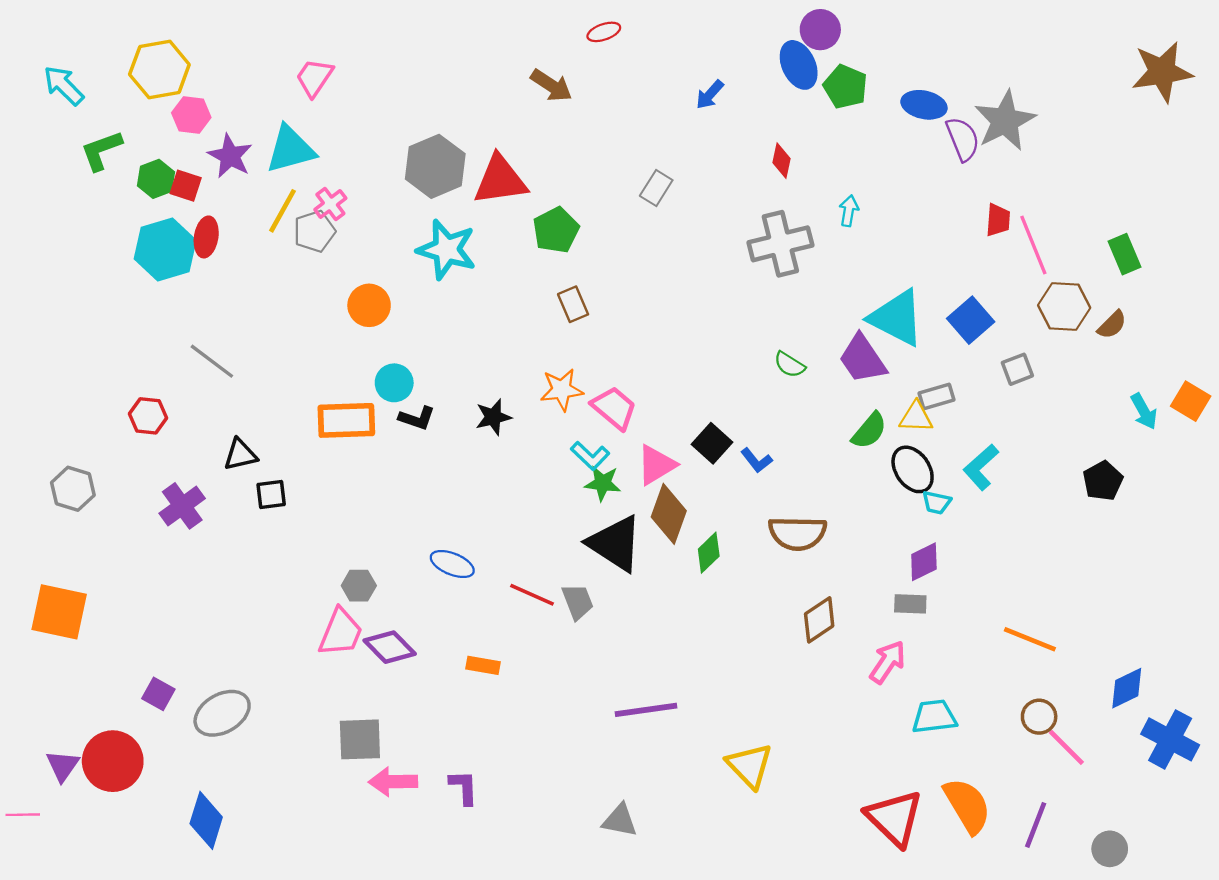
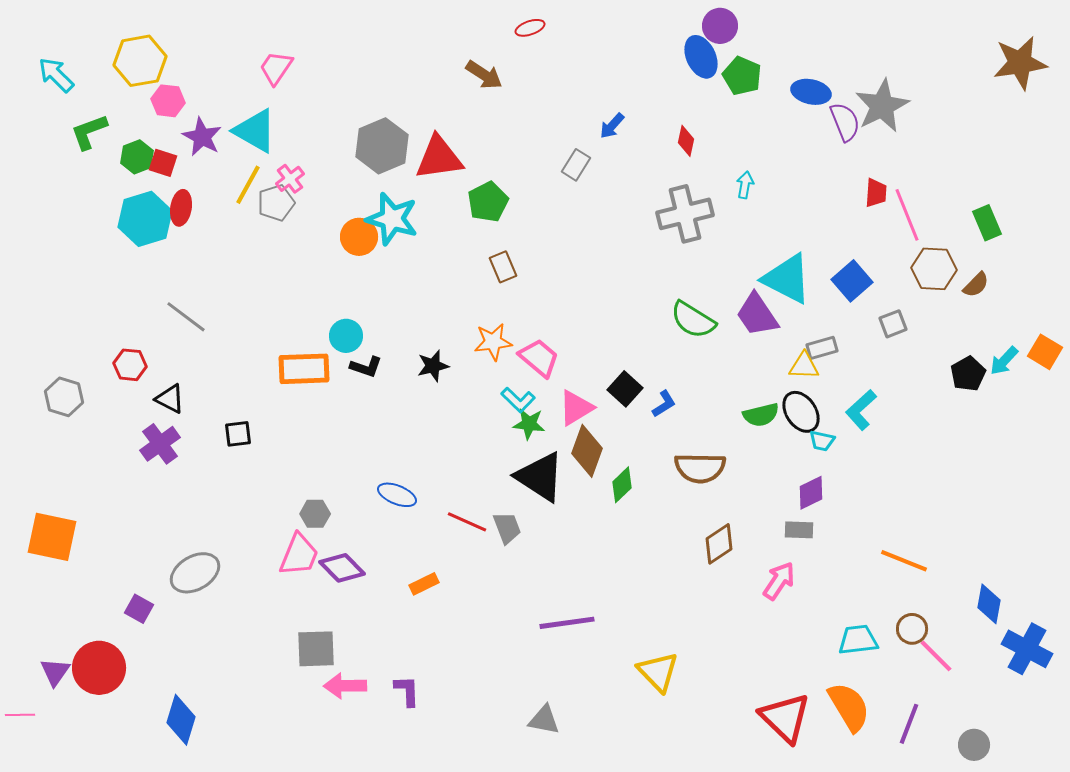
blue arrow: (710, 95) -> (612, 126), moved
cyan triangle: (290, 149) -> (255, 131), turned 45
orange circle: (369, 305) -> (359, 237), moved
green semicircle: (790, 365) -> (693, 320), size x1.6
cyan arrow: (1144, 411) -> (1004, 361), turned 72
green semicircle: (869, 431) -> (761, 415), moved, turned 36
black triangle: (240, 455) -> (170, 399), moved, turned 40
blue L-shape: (756, 460) -> (664, 404), turned -84
black pentagon: (1103, 481) -> (968, 374), moved
gray hexagon: (73, 489) -> (64, 397), moved
orange rectangle: (483, 665) -> (424, 584), turned -36
blue diamond: (1127, 688) -> (989, 604), turned -54
gray ellipse: (222, 713) -> (195, 573), moved
cyan trapezoid: (934, 717) -> (858, 640), moved

